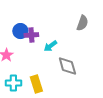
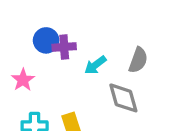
gray semicircle: (82, 23) -> (138, 60), moved

